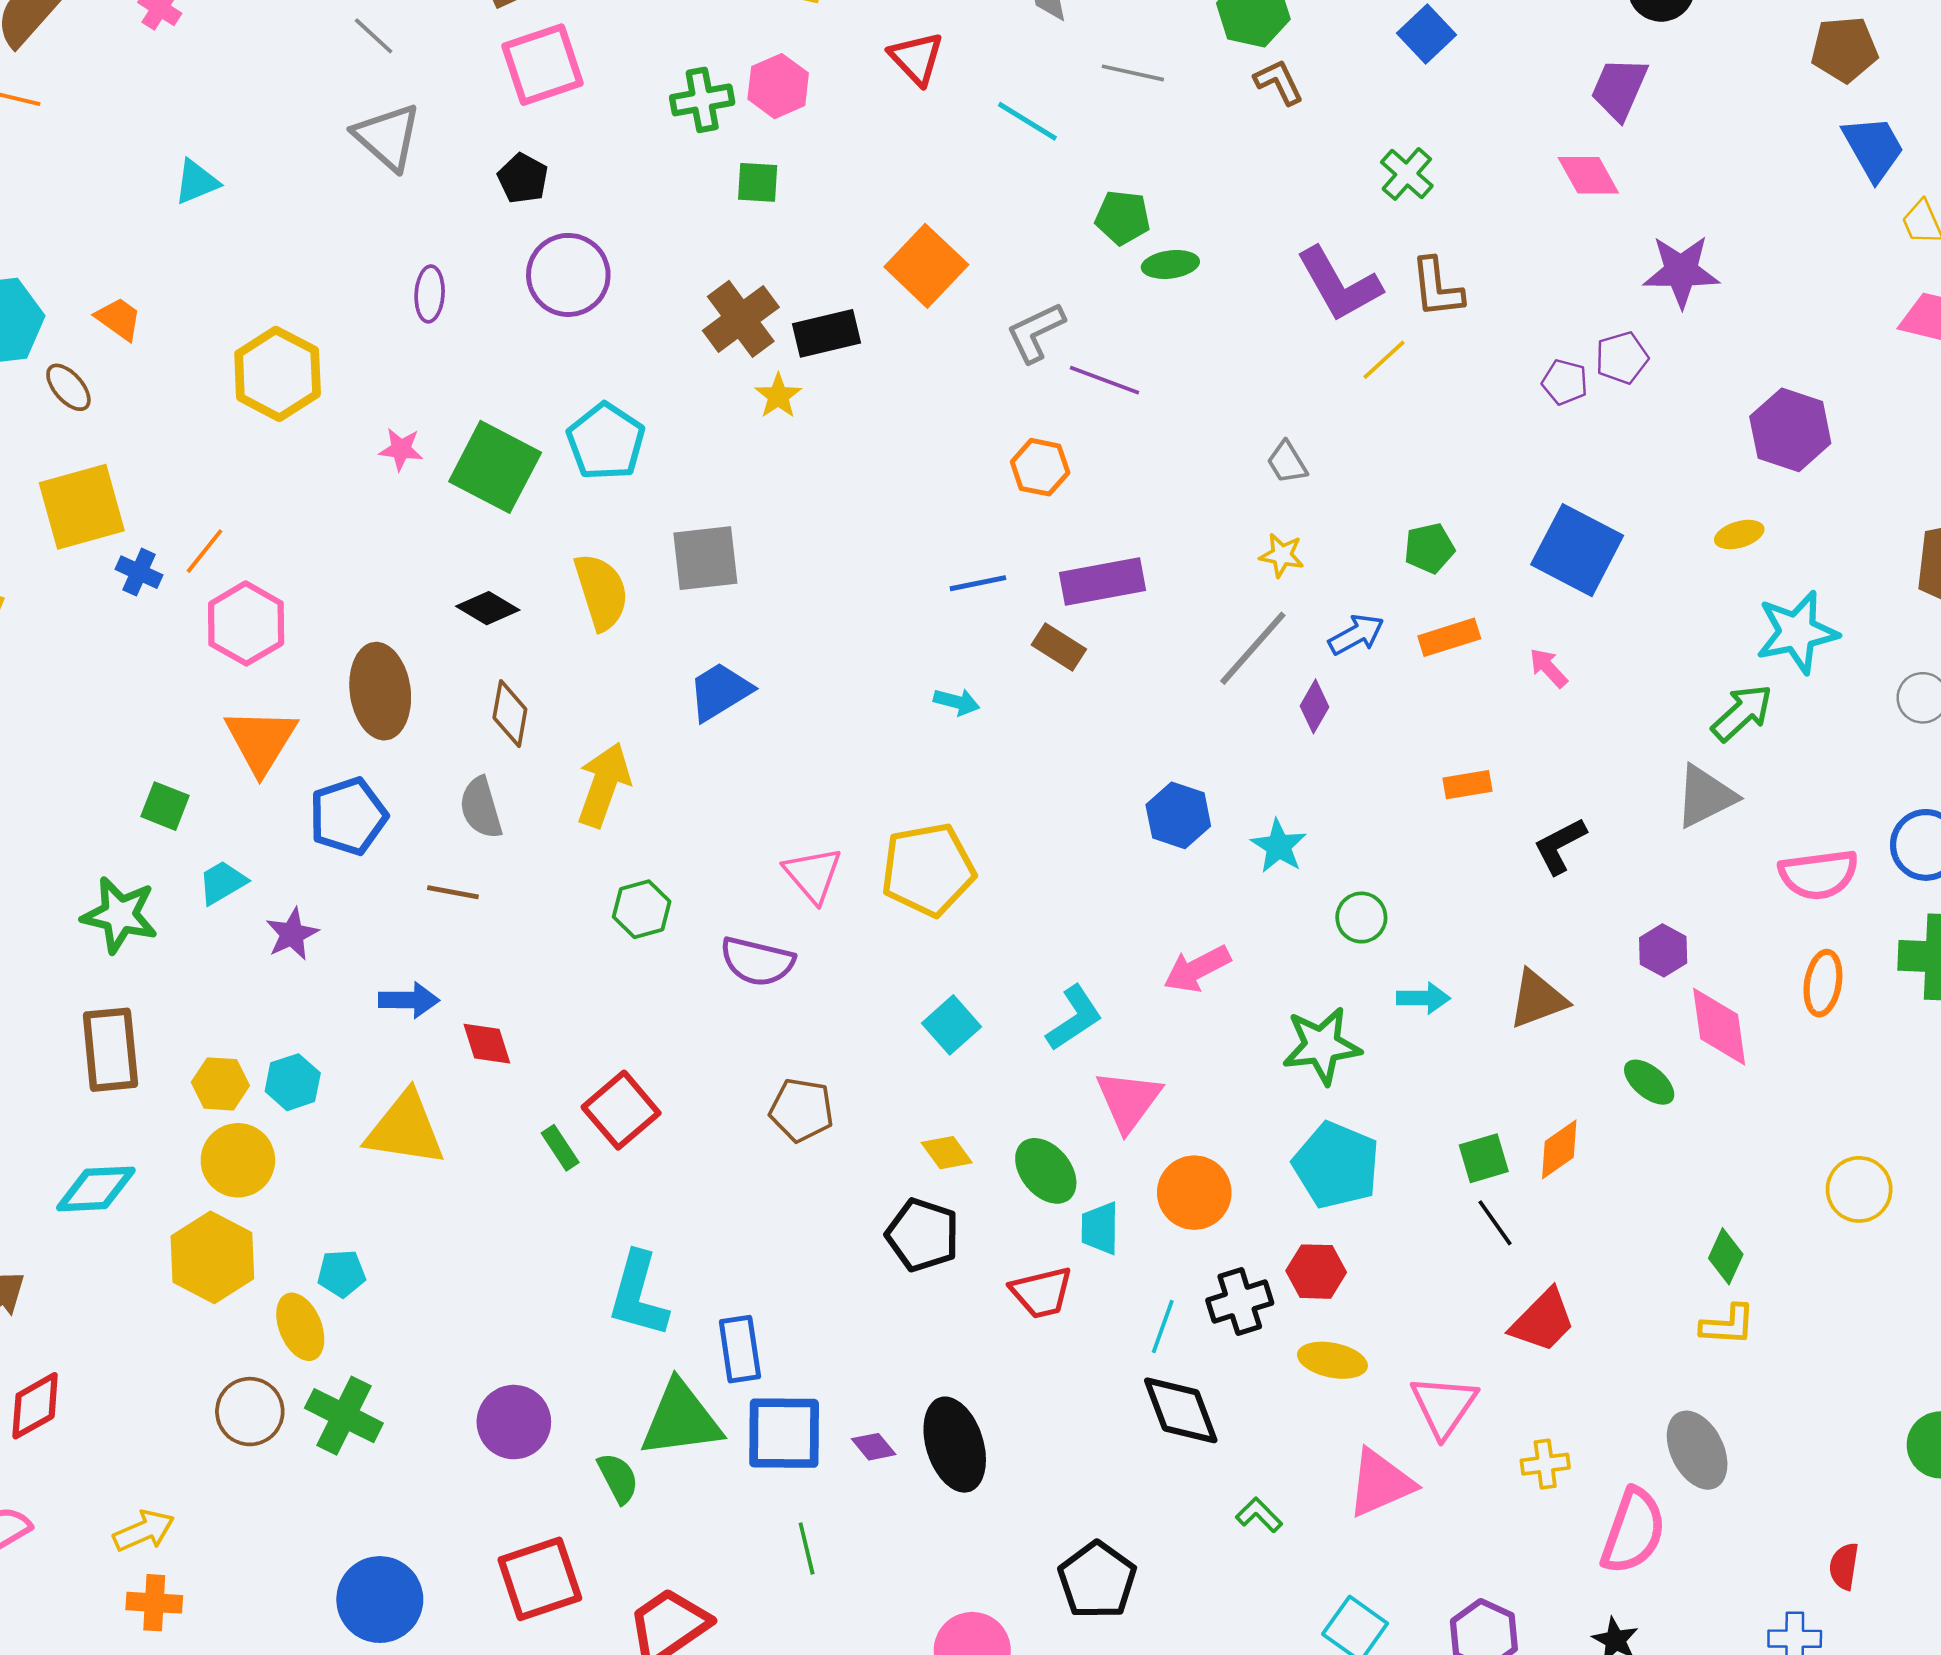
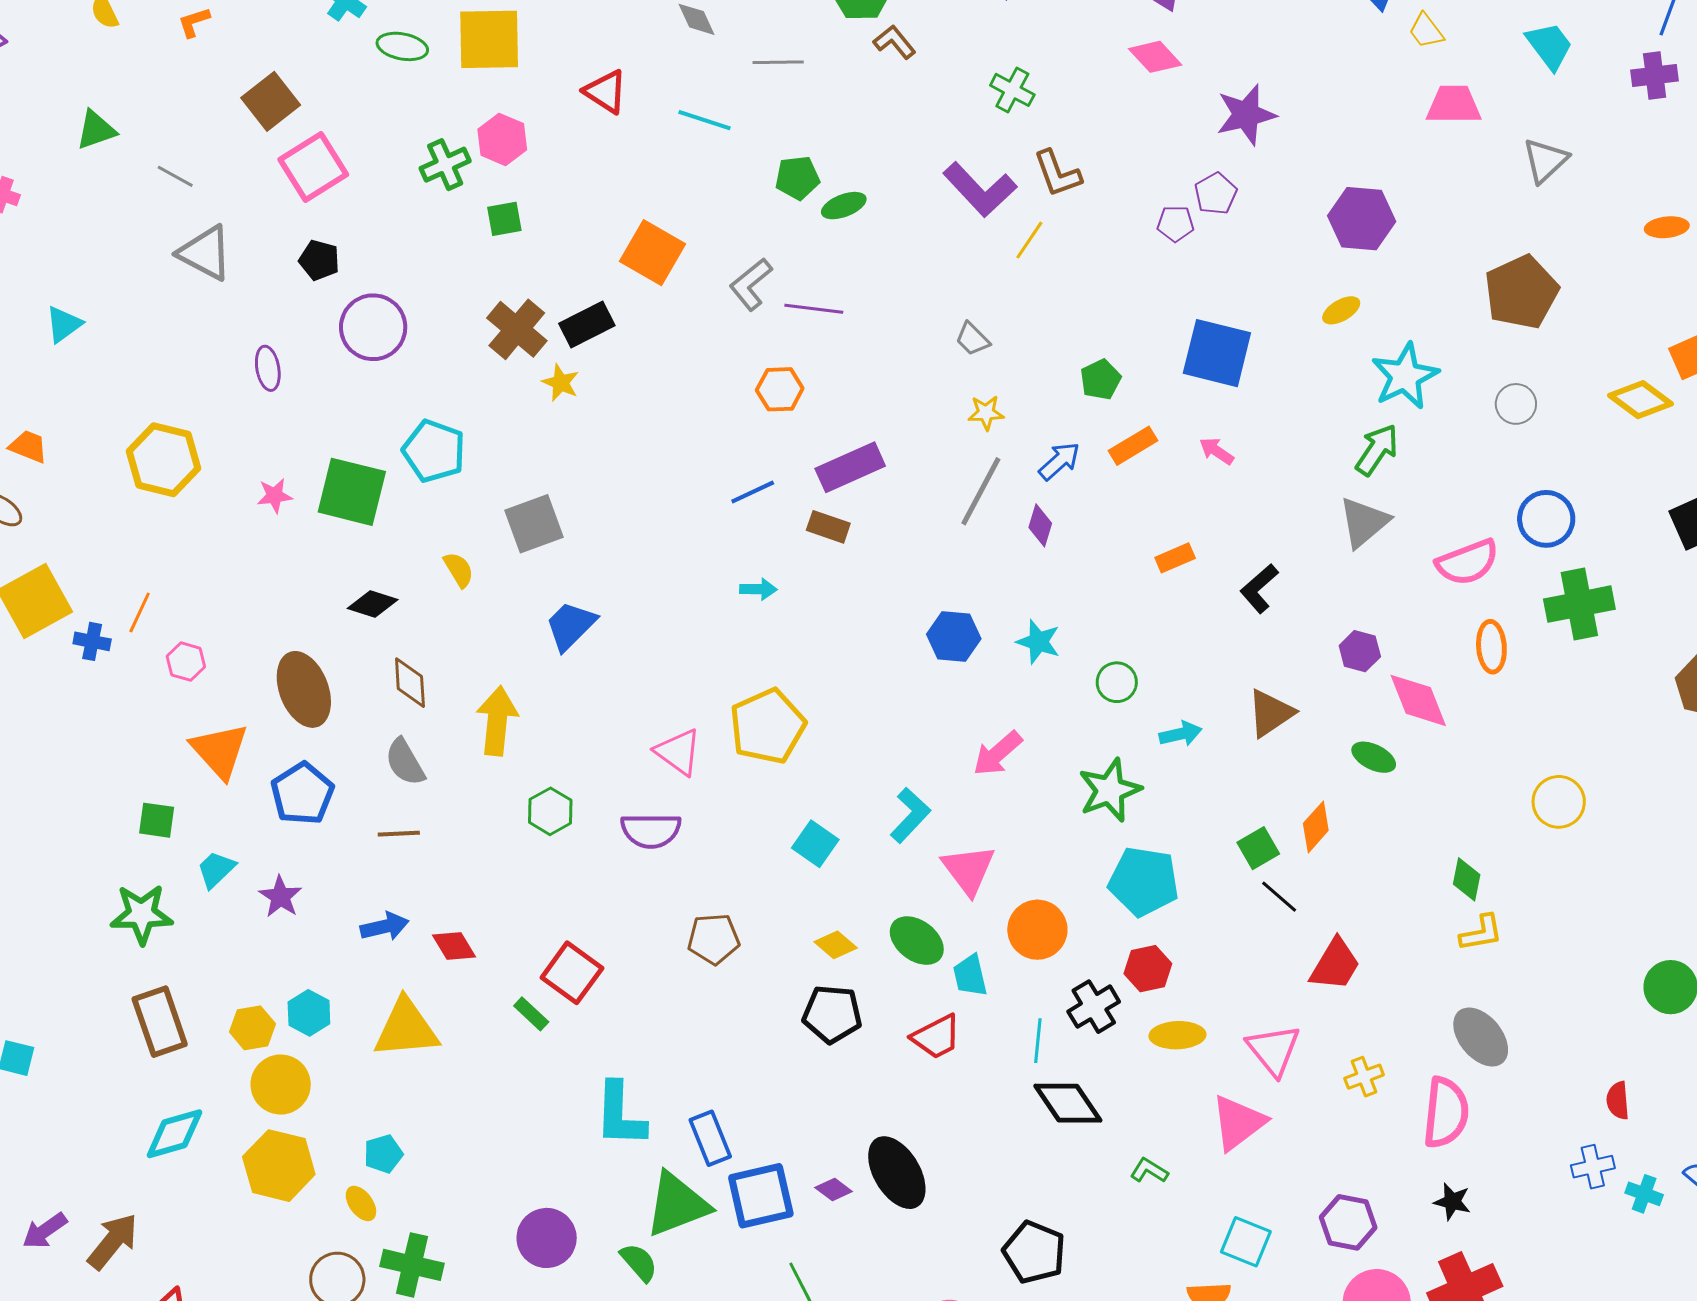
yellow semicircle: (601, 592) -> (459, 570), size x0.6
pink hexagon: (246, 623) -> (186, 662), size x0.6
yellow ellipse: (300, 1327) -> (361, 1203), size x0.7

